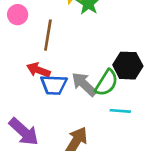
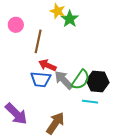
black hexagon: (128, 66) -> (98, 81), moved
red arrow: (38, 70) -> (47, 65), moved

